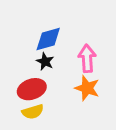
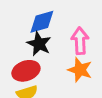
black star: (45, 61) -> (39, 44), size x1.4

